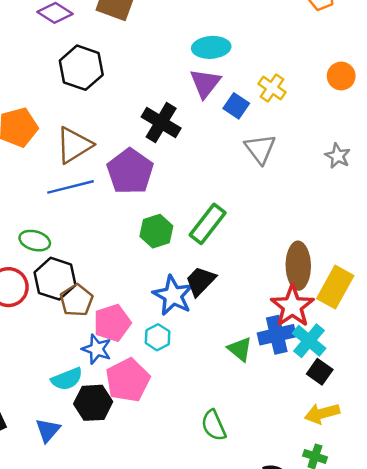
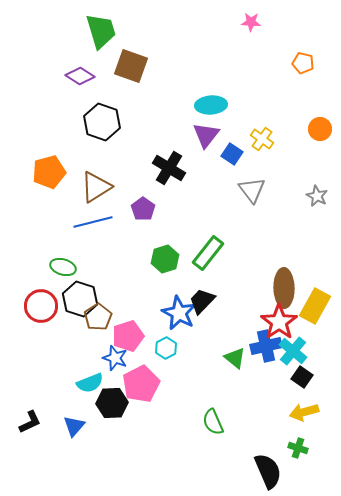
purple pentagon: (130, 171) -> (143, 209), size x0.6

